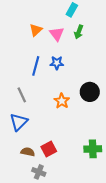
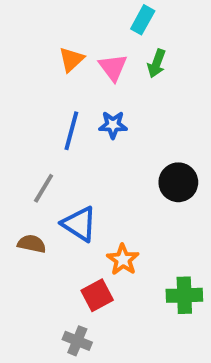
gray line: (22, 95) -> (44, 188), turned 56
orange star: (62, 101) -> (123, 260), moved
blue triangle: (19, 122) -> (79, 224), moved, turned -42
brown semicircle: (28, 152) -> (32, 244), moved

